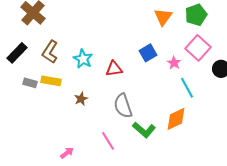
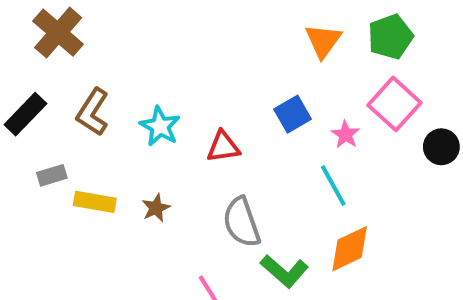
yellow rectangle: (51, 81) -> (95, 202), moved
gray rectangle: (30, 83) -> (52, 175), turned -32
cyan line: (187, 88) -> (333, 186), moved

